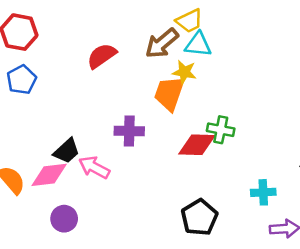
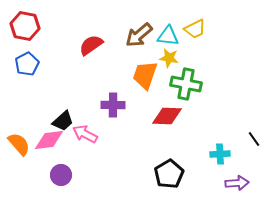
yellow trapezoid: (189, 21) -> (195, 29), moved
yellow star: (184, 72) -> (169, 58), moved
green cross: (221, 130) -> (186, 84), moved, size x1.4

